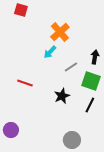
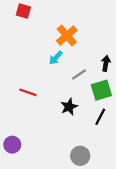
green square: (91, 81) -> (101, 90), turned -36

